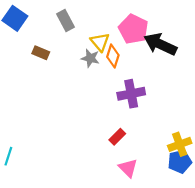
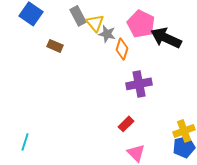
yellow triangle: (100, 42) -> (95, 23), moved
gray star: (90, 58) -> (107, 34), moved

